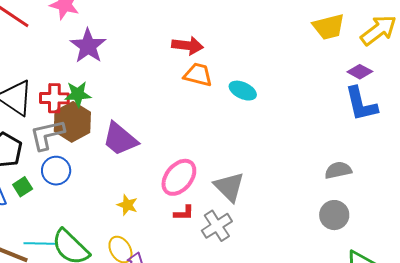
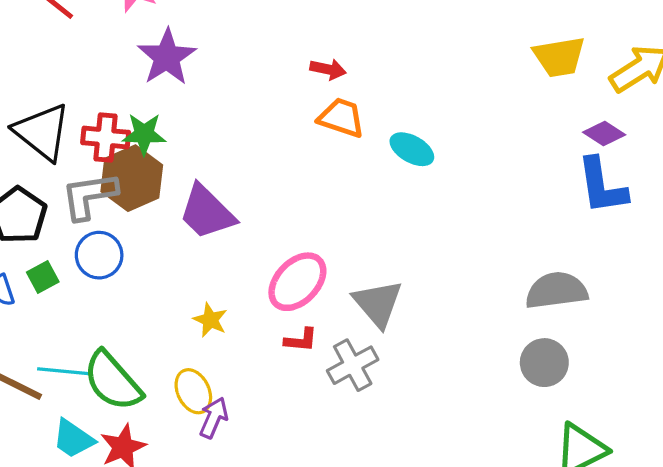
red arrow: (187, 46) -> (328, 69), size x0.7
gray semicircle: (338, 170) -> (556, 290), size x1.4

